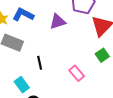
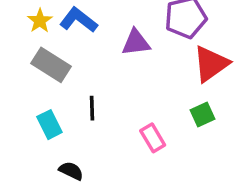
cyan rectangle: (22, 85) -> (49, 125), moved

